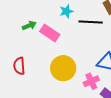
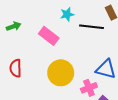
green arrow: (29, 26) -> (14, 26), moved

